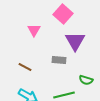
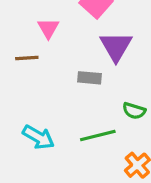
brown line: (25, 67) -> (27, 58), moved, turned -32

